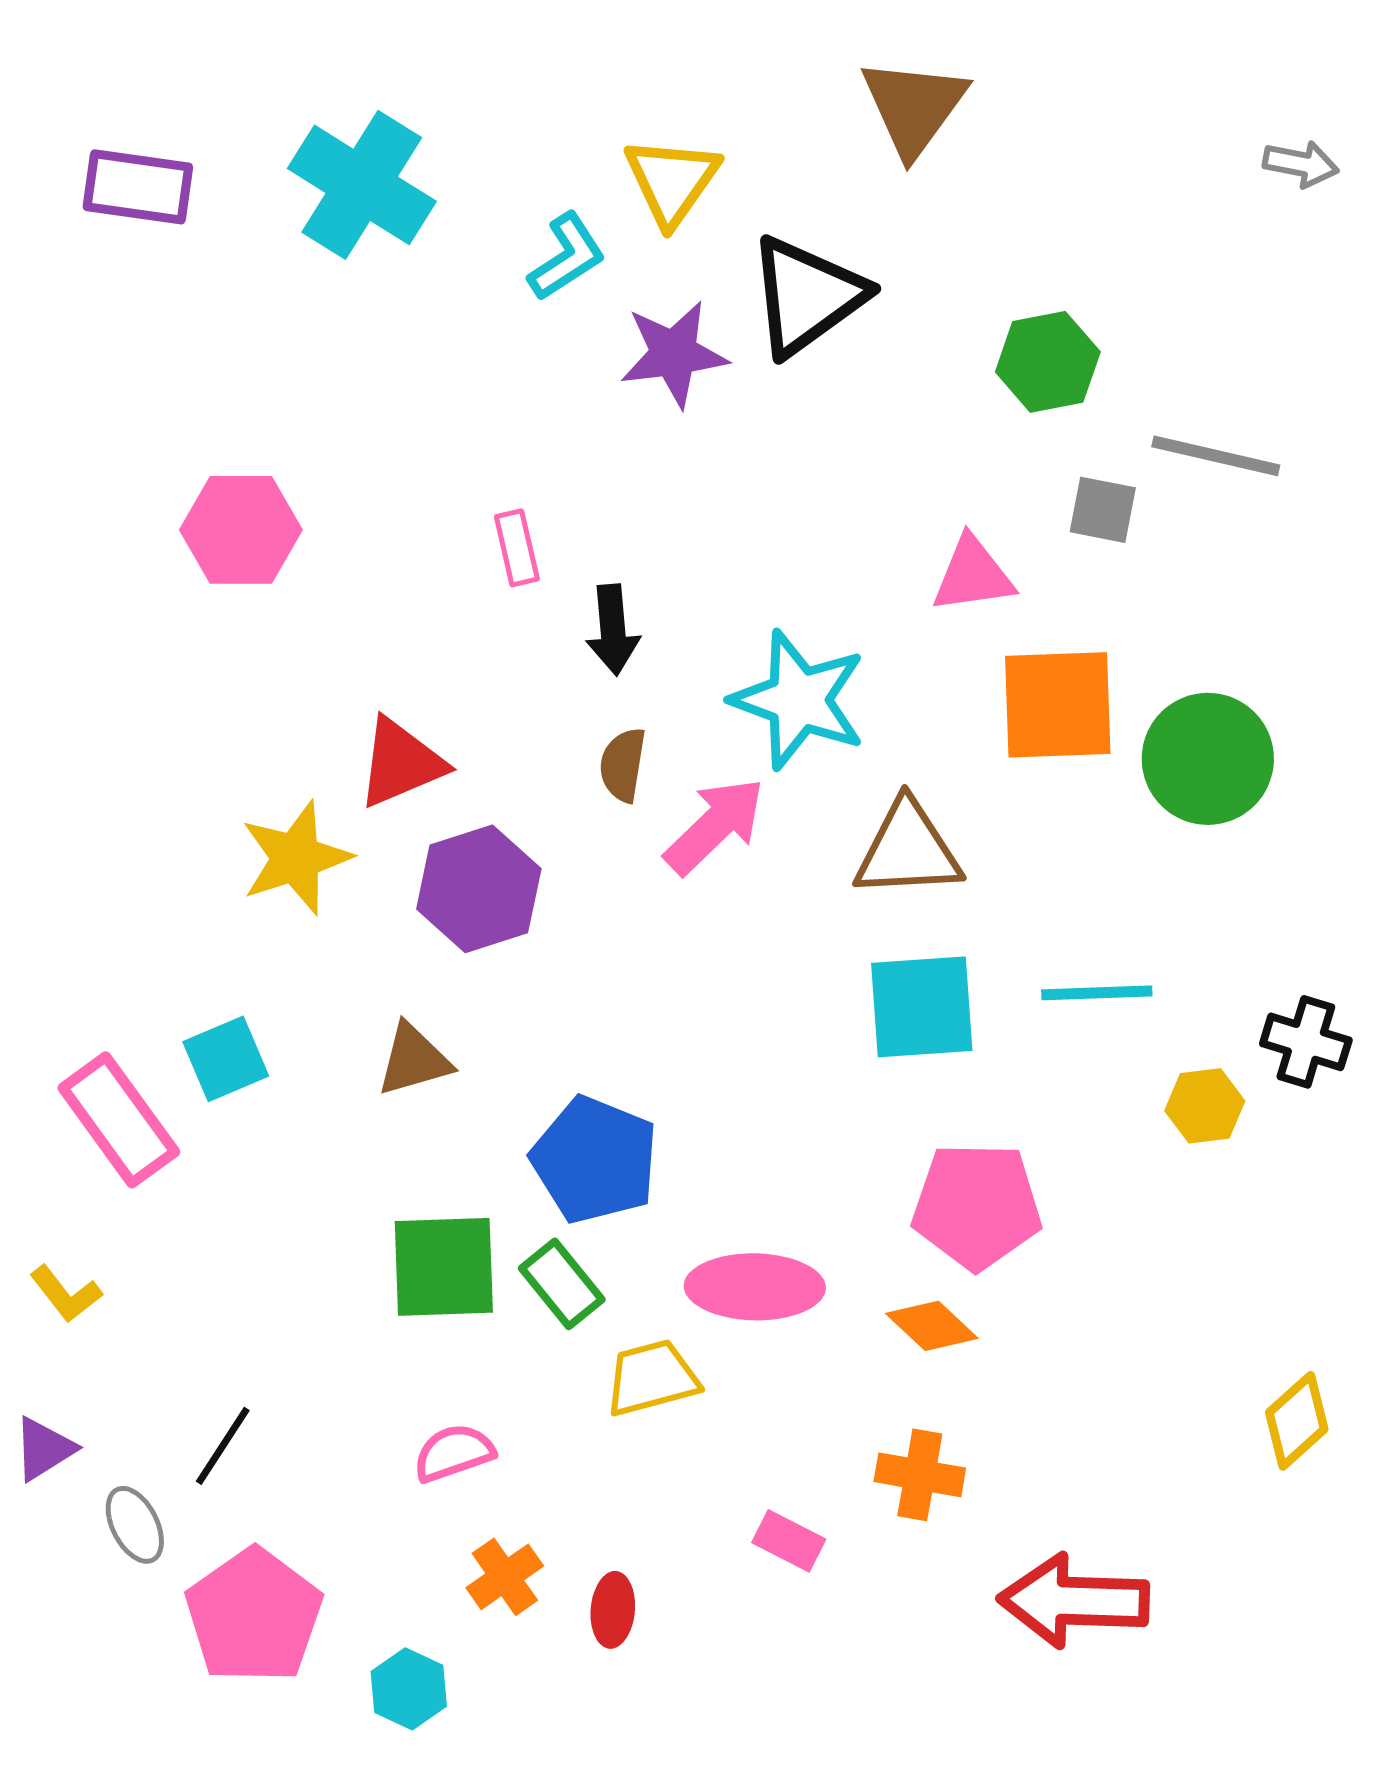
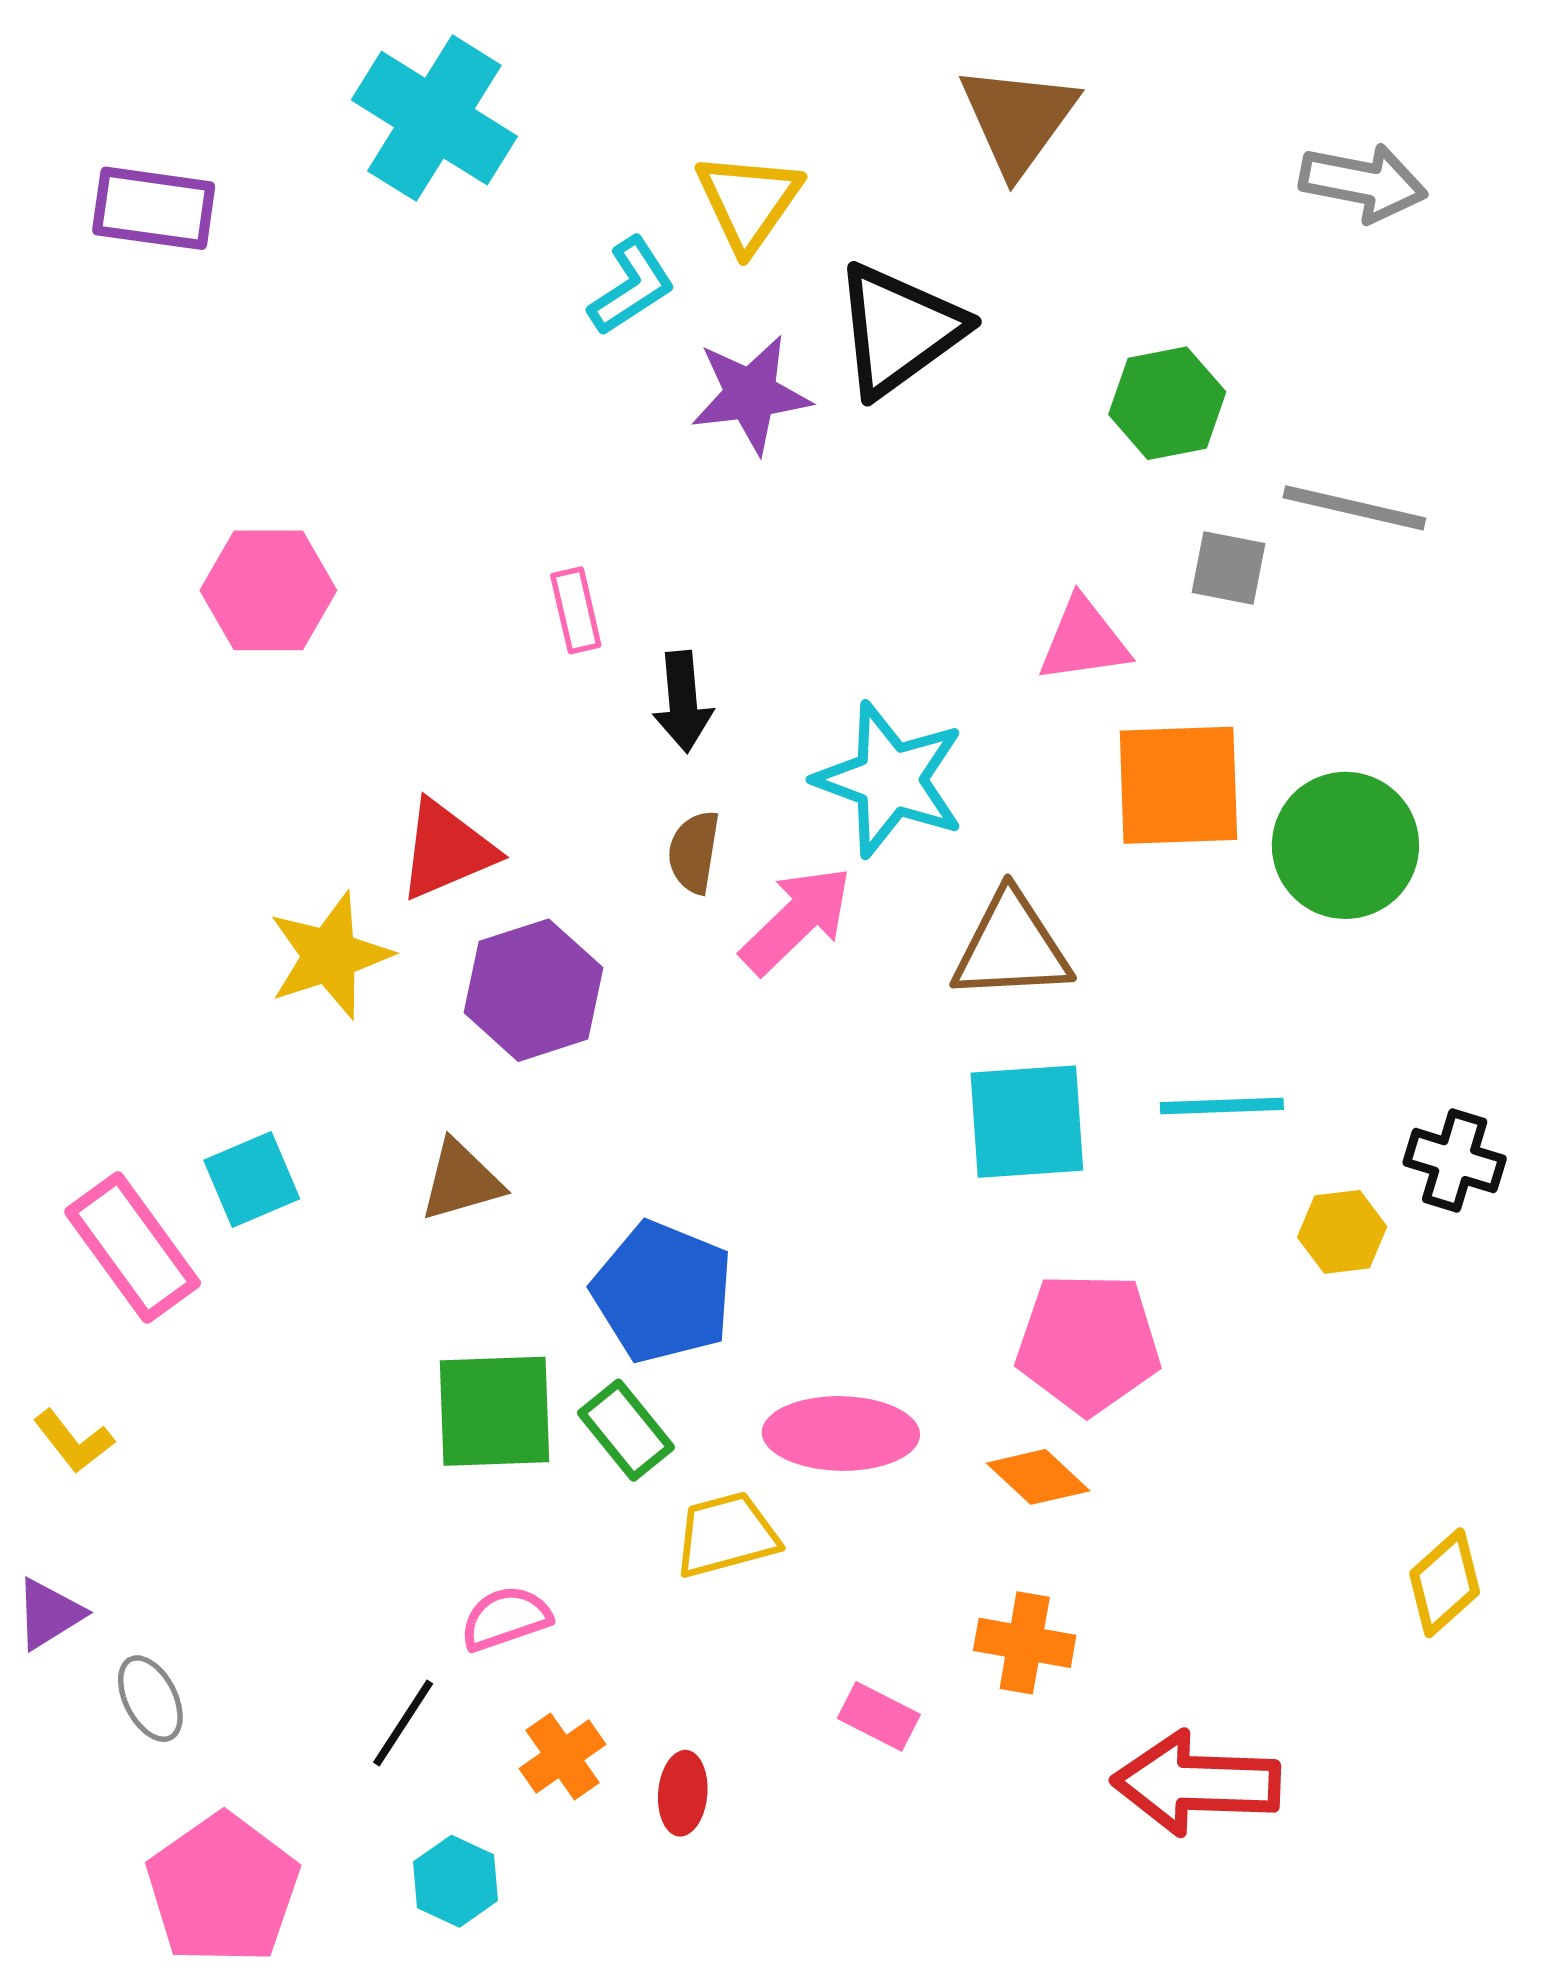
gray arrow: (1301, 164) -> (1363, 183), moved, size x1.5
cyan cross: (362, 185) -> (434, 118), moved
black line: (223, 1446) -> (403, 1723), moved
pink pentagon: (254, 1616) -> (223, 1889), moved

